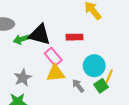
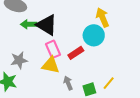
red rectangle: (75, 37) -> (76, 53), moved, turned -49
cyan circle: (94, 66) -> (94, 35), moved
yellow line: (109, 76) -> (109, 83), moved

